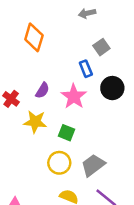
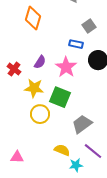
blue rectangle: (86, 69) -> (76, 44), turned -56
green square: (67, 133) -> (60, 97), size x1.5
yellow circle: (59, 163) -> (40, 114), moved

